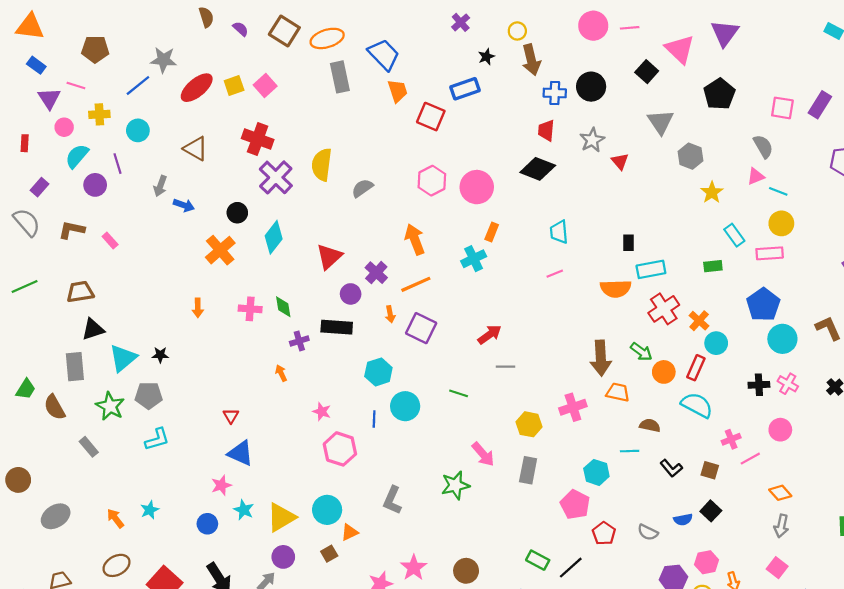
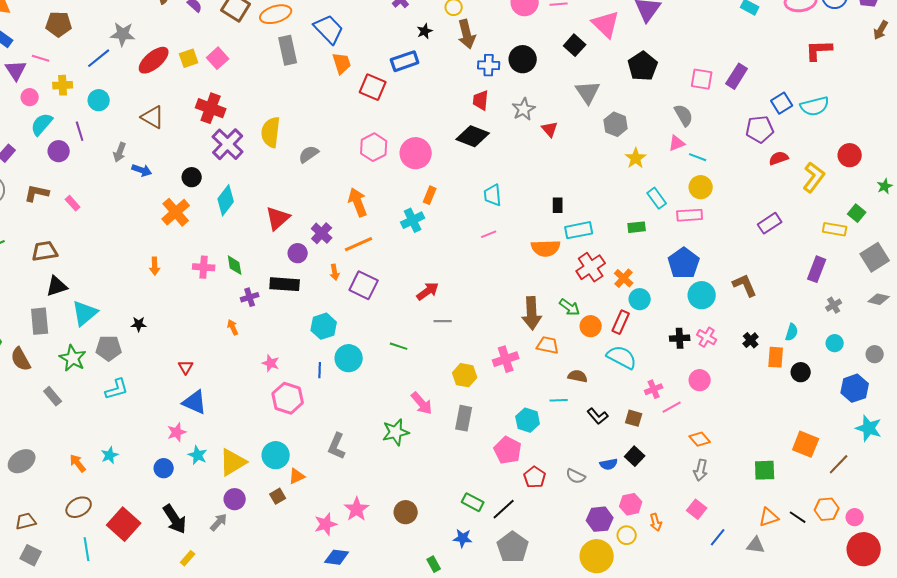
black star: (160, 355) -> (139, 324), moved

